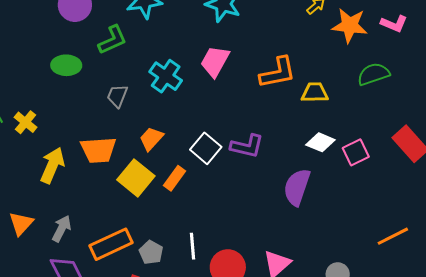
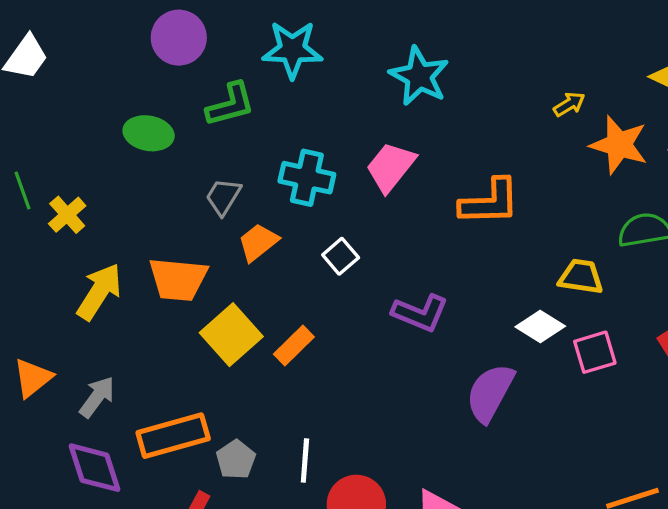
cyan cross: (166, 76) -> (307, 178), turned -32
yellow trapezoid: (315, 93) -> (581, 277), moved
orange trapezoid: (151, 139) -> (258, 242), moved
white square: (206, 148) -> (341, 256), moved, size x0.7

